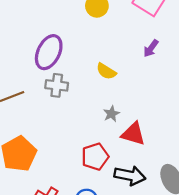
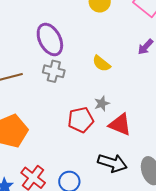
purple ellipse: (49, 52) -> (50, 39), turned -60
red pentagon: (95, 157) -> (81, 120), moved

